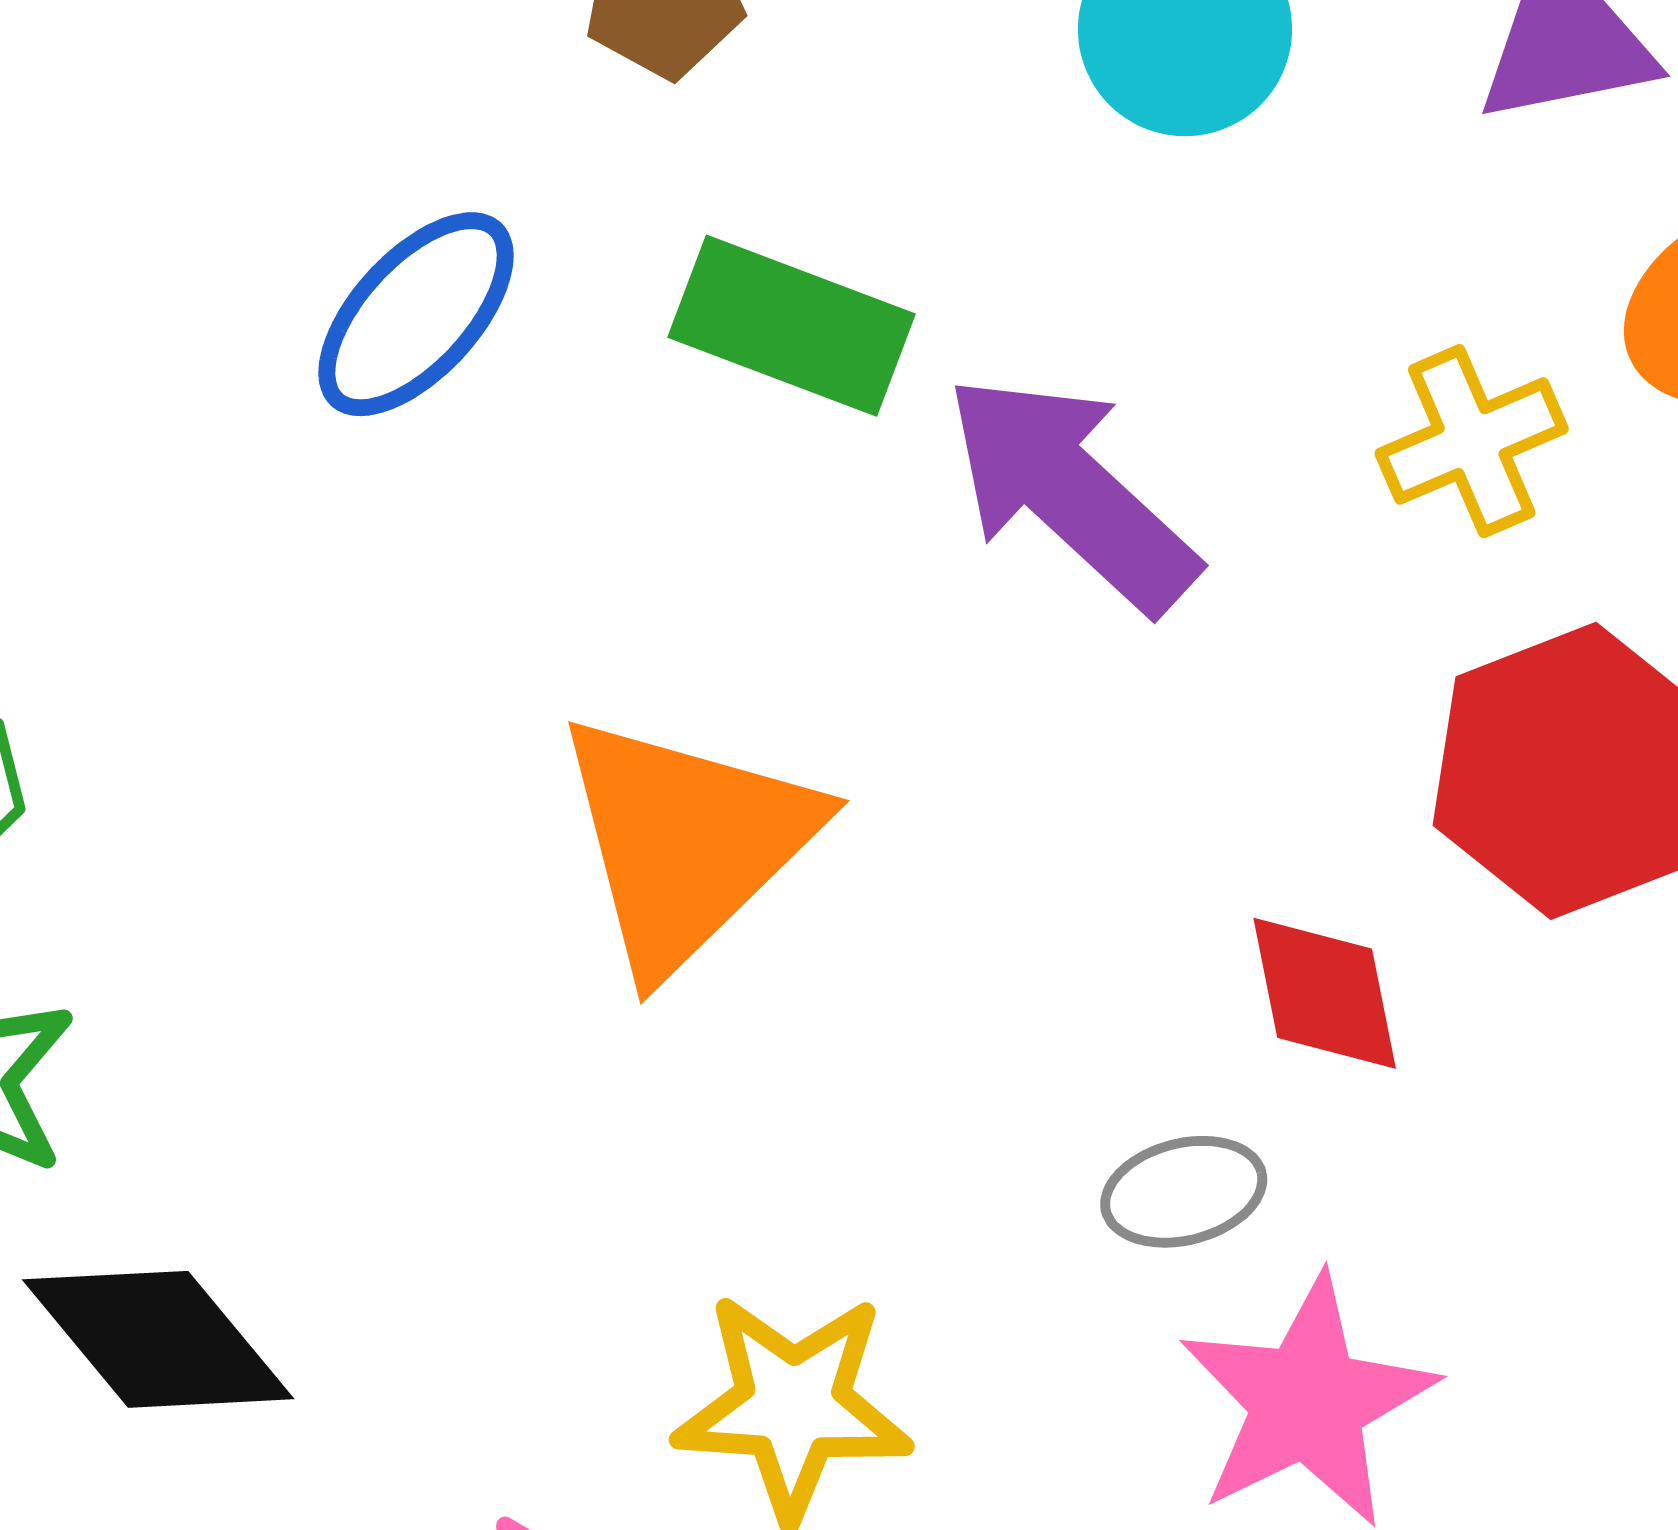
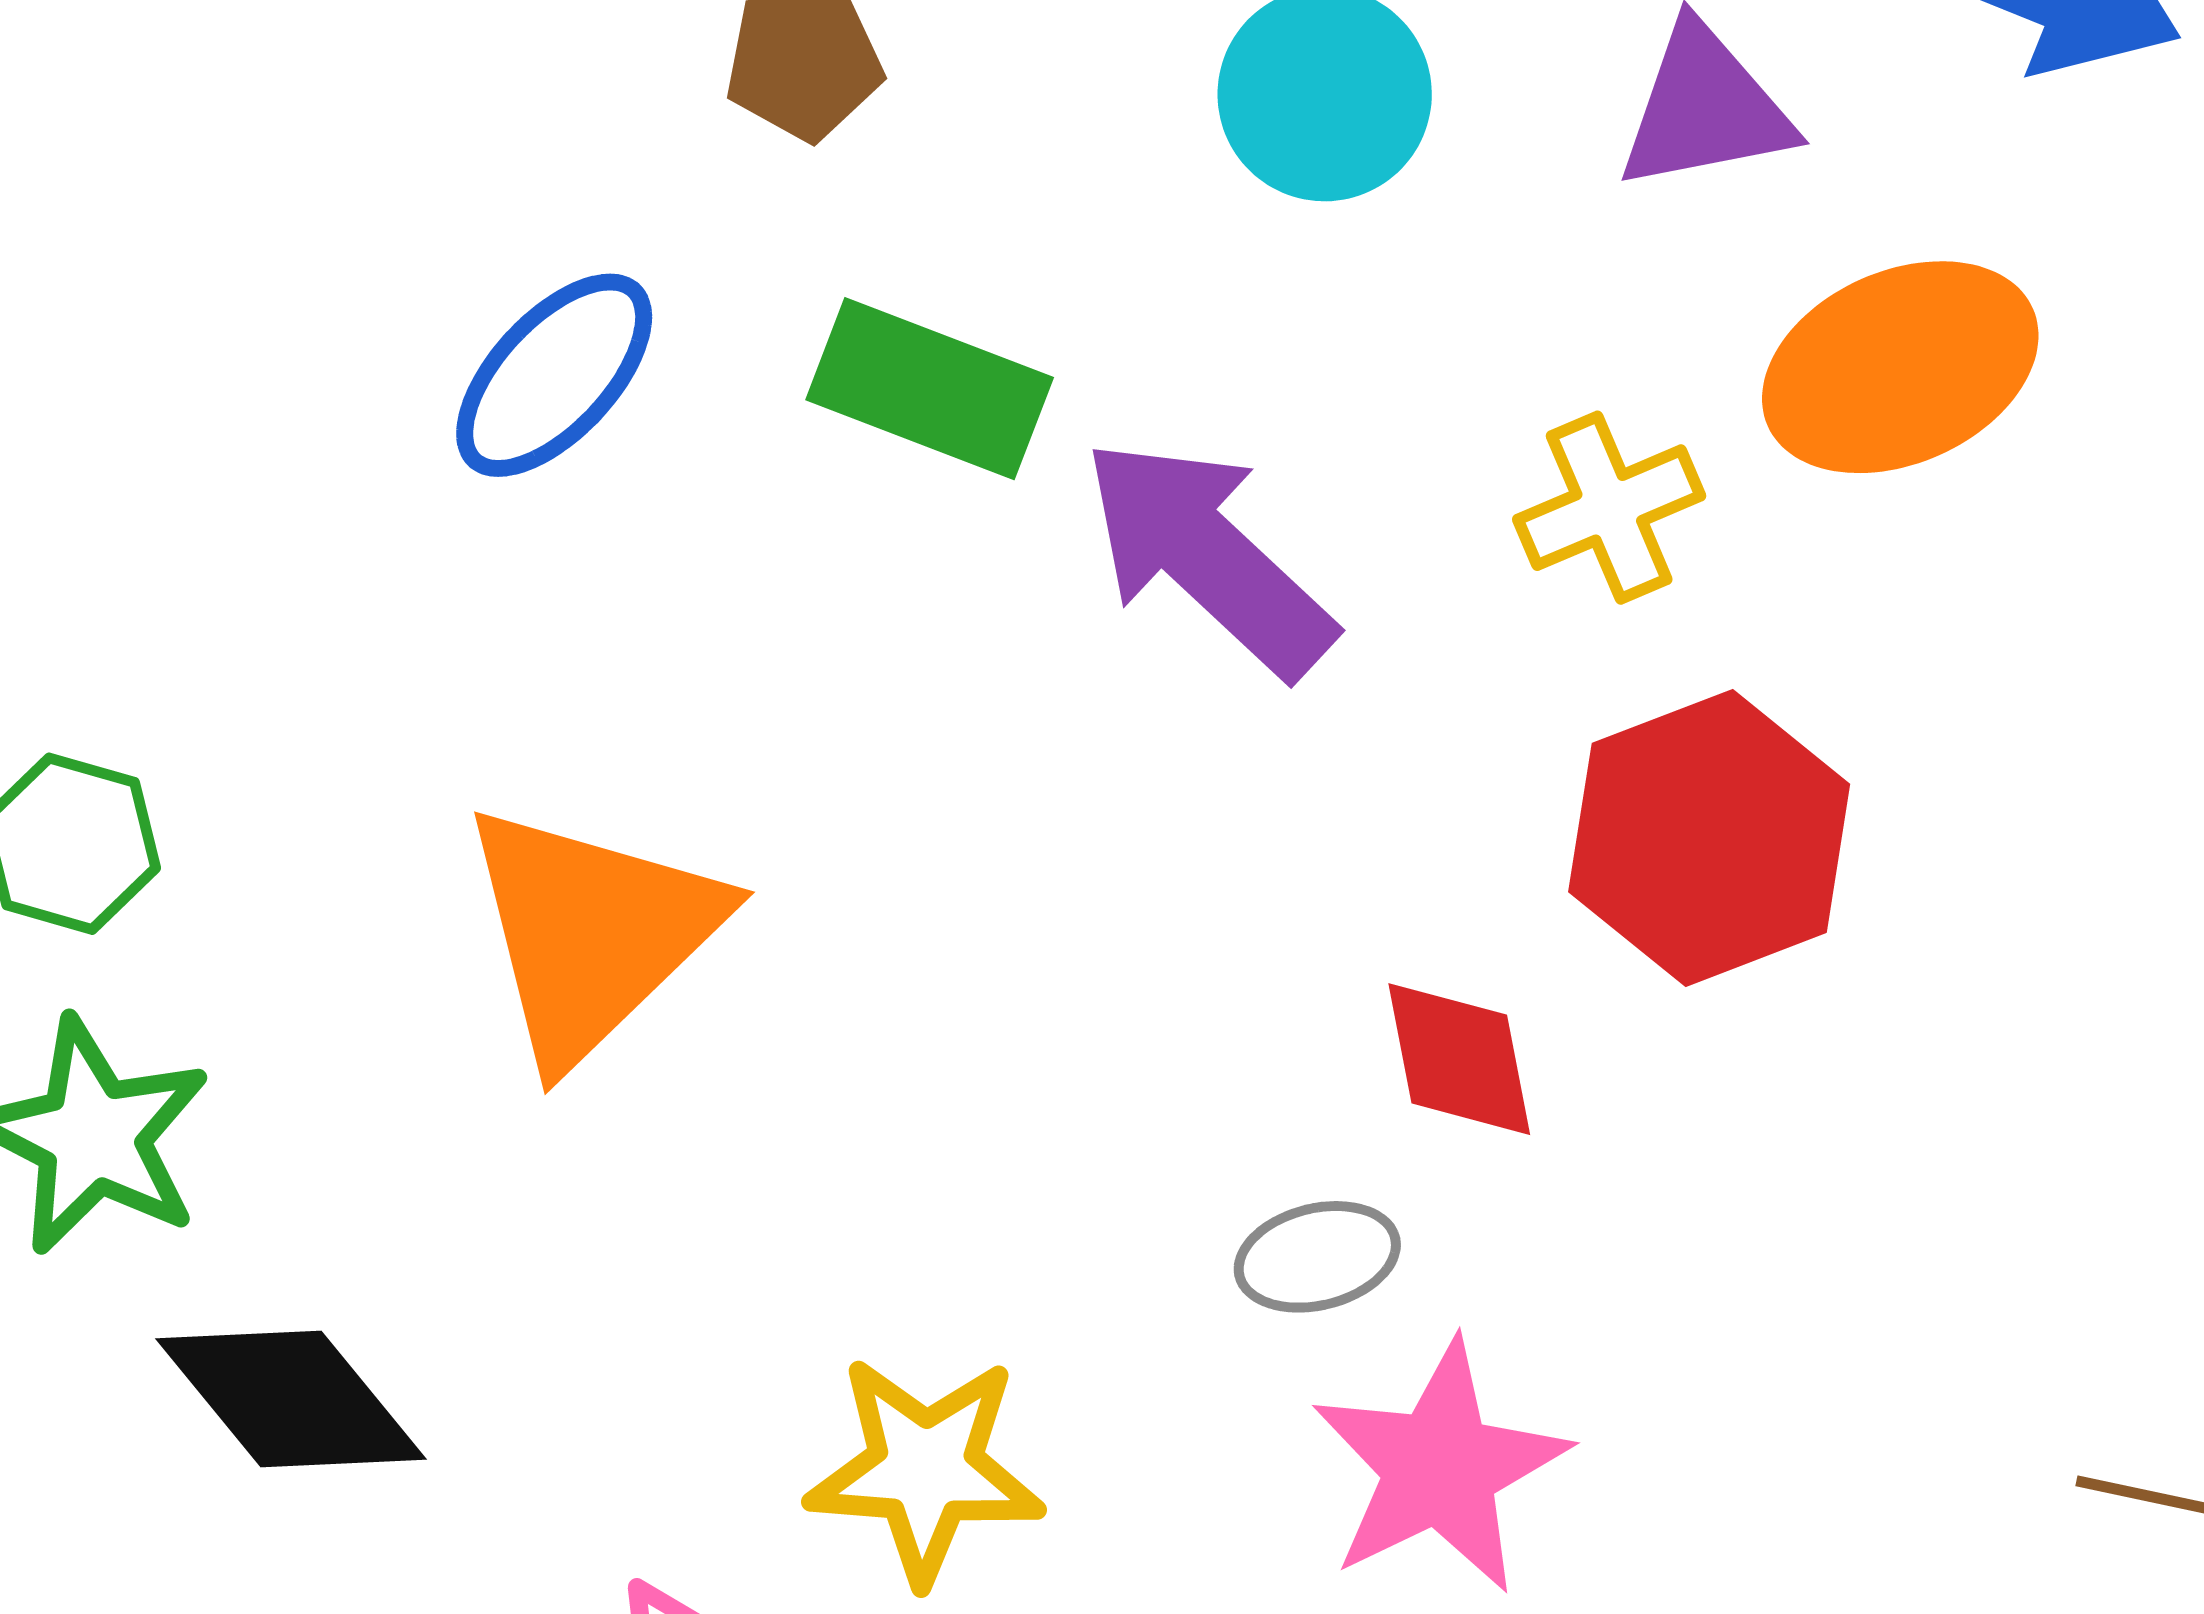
orange triangle: (686, 842) -> (591, 933), moved

